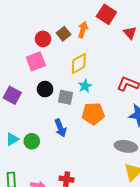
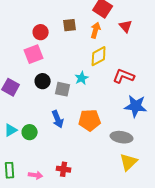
orange arrow: (83, 30) -> (96, 30), moved
brown square: (63, 34) -> (70, 25), moved, turned 32
yellow diamond: (79, 63) -> (99, 56), moved
orange pentagon: (93, 114) -> (90, 120), moved

